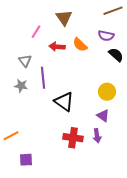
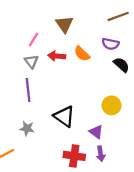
gray triangle: (25, 61) -> (31, 61), moved
purple line: (43, 78) -> (28, 90), moved
gray star: (21, 86) -> (27, 128), moved
purple triangle: (103, 116) -> (96, 132), moved

